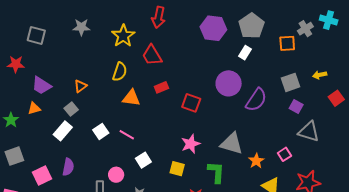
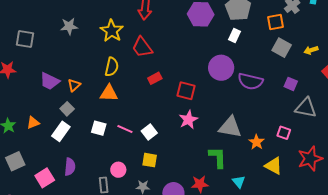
gray square: (291, 82) -> (282, 48), moved, turned -36
purple trapezoid: (41, 86) -> (50, 81), moved
orange triangle: (131, 98) -> (109, 93), moved
purple semicircle: (256, 100) -> (250, 81), turned 75
orange triangle: (34, 108) -> (33, 123), moved
white square: (101, 131) -> (99, 128), turned -35
pink star: (191, 144) -> (188, 120), moved
pink square: (284, 154) -> (284, 133), turned -32
white square: (143, 160) -> (149, 132), moved
yellow square: (177, 169) -> (150, 160), moved

